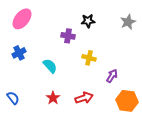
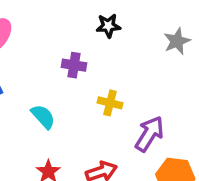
black star: (88, 21) -> (108, 26), moved
purple arrow: (112, 76) -> (149, 134), size x1.5

